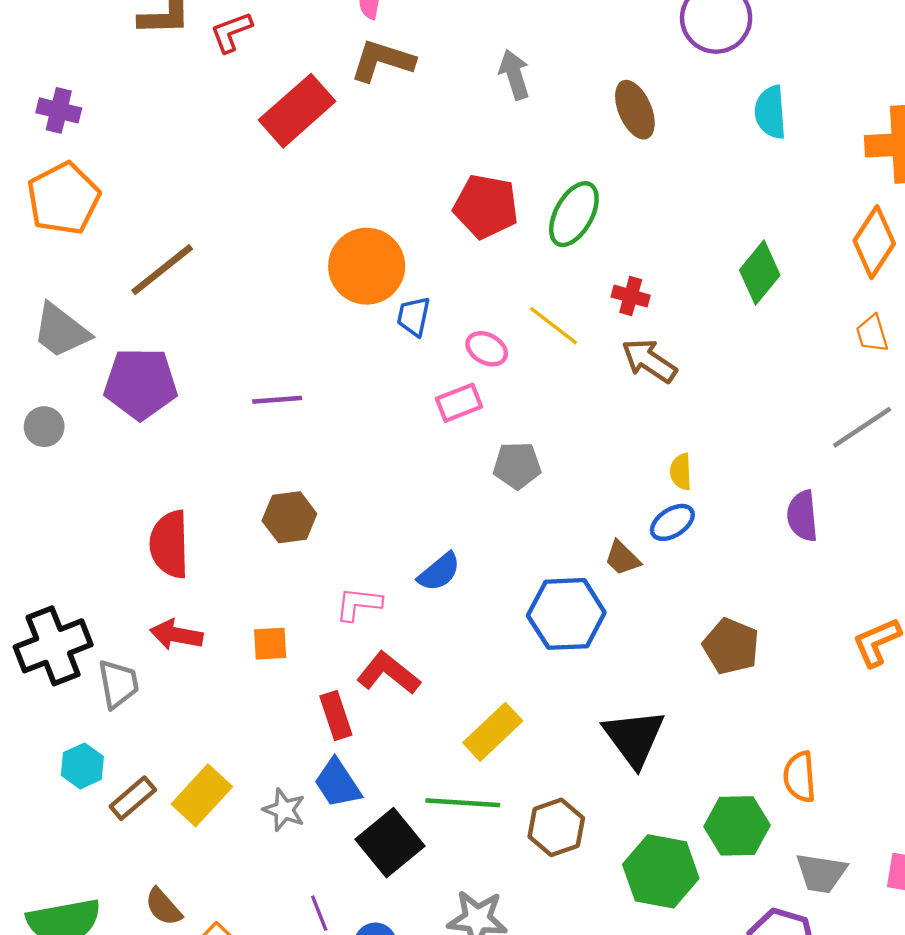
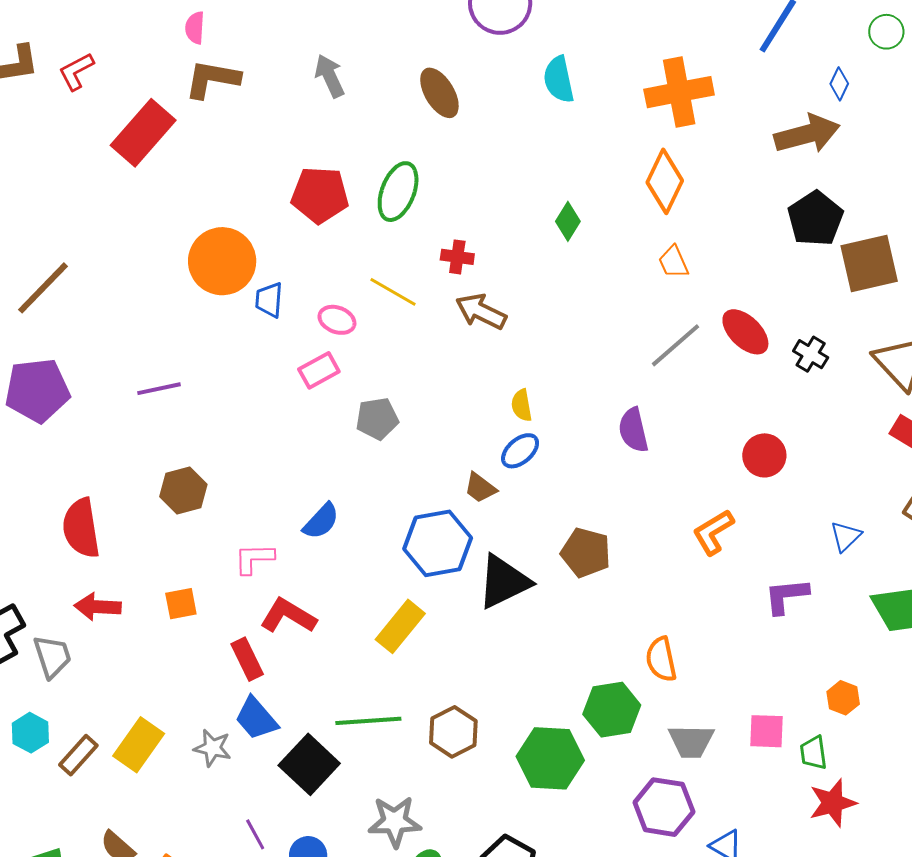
green diamond: (760, 273) -> (568, 221), size x0.7
yellow rectangle: (493, 732) -> (400, 626), moved
black triangle: (634, 738) -> (504, 582), moved, turned 48

